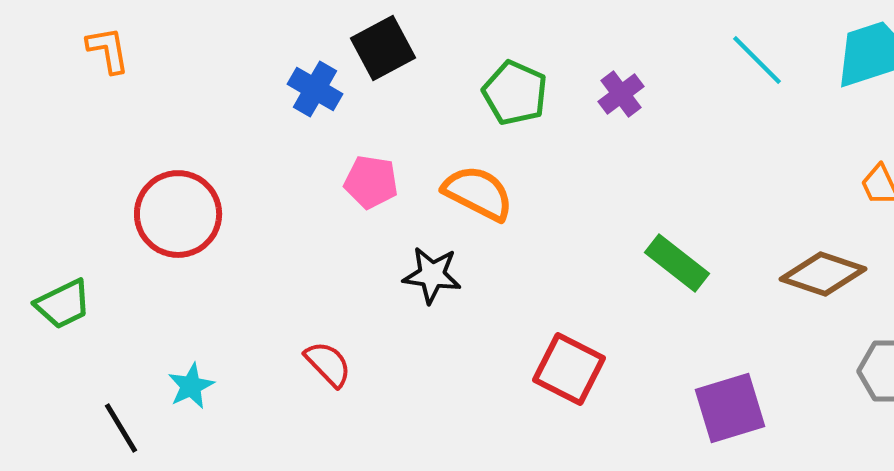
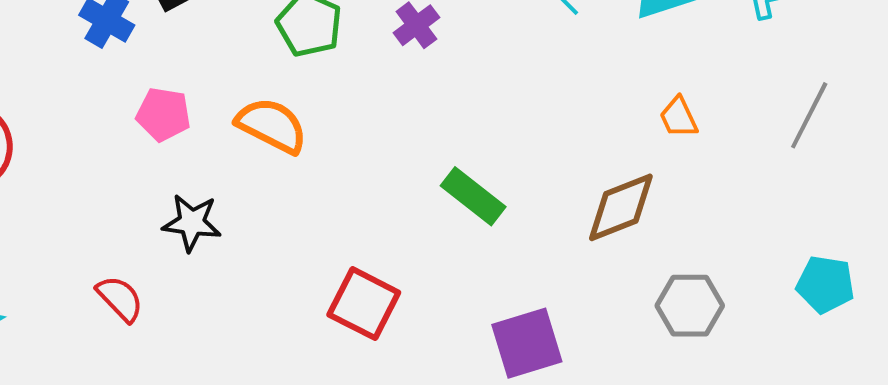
brown diamond: (823, 274) -> (621, 207), turned -40
black star: (432, 275) -> (192, 223), moved

